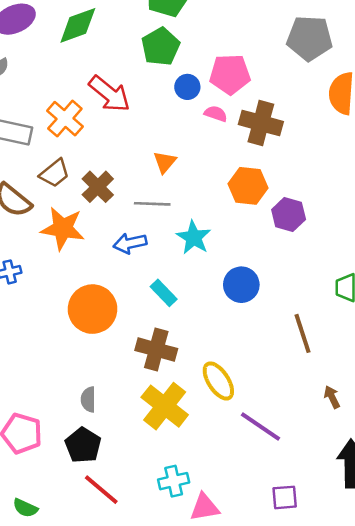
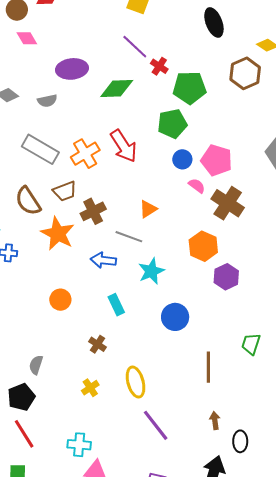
orange circle: (93, 309) -> (60, 300), size x0.6
brown cross: (156, 349) -> (97, 344), size x0.6
yellow cross: (165, 406) -> (90, 388), size x0.5

